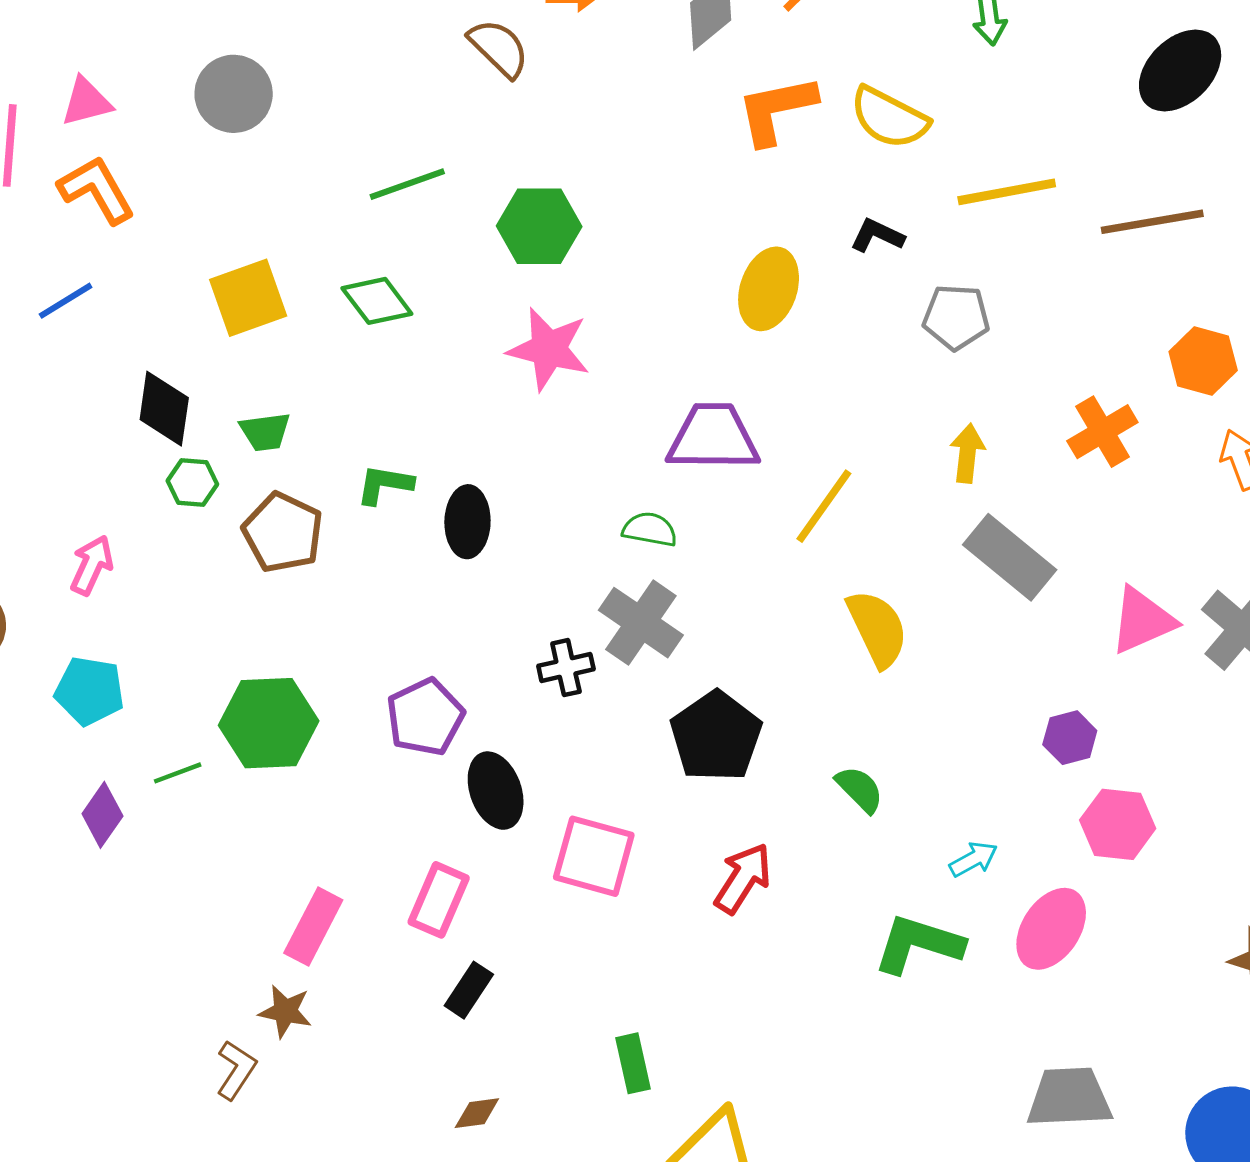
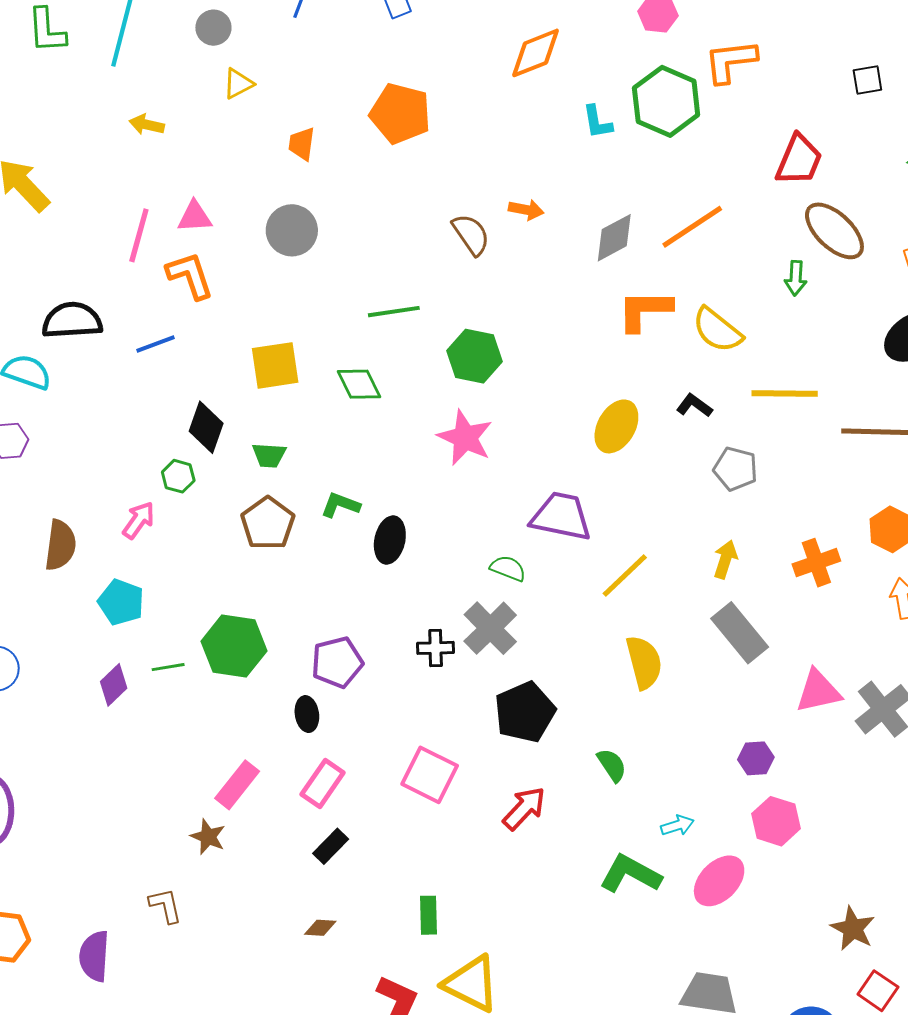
green hexagon: (192, 483) -> (178, 476), moved
black ellipse: (496, 791) -> (307, 714), moved, size x0.7
brown L-shape: (236, 1070) -> (165, 906), moved, turned -57

